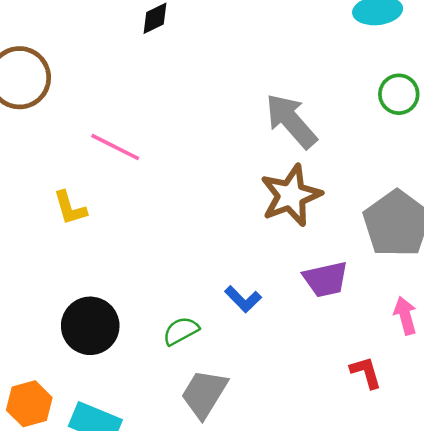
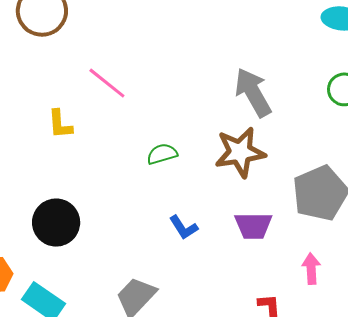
green semicircle: (181, 331) -> (162, 154), moved

